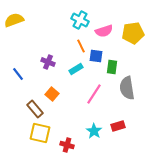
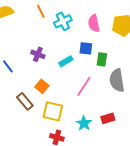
cyan cross: (80, 20) -> (63, 21), moved, turned 36
pink semicircle: (104, 31) -> (94, 23), turned 96
orange line: (81, 46) -> (41, 11), moved
yellow square: (40, 133) -> (53, 111), moved

